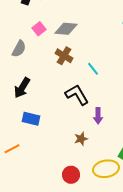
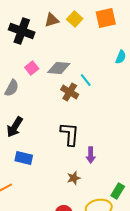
brown cross: (64, 56) -> (70, 92), moved
cyan line: (93, 69) -> (86, 80), moved
black L-shape: (77, 95) -> (70, 134), turned 35

